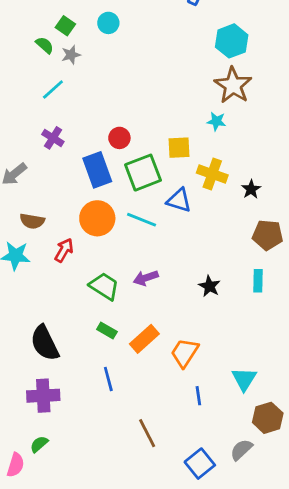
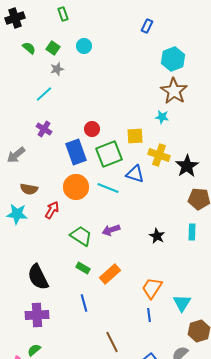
green semicircle: (45, 45) -> (29, 48), moved
black star: (251, 189) -> (187, 166), size x1.6
orange trapezoid: (185, 353) -> (152, 288), moved

